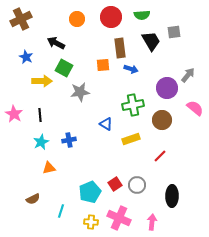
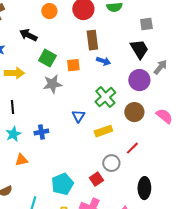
black trapezoid: (151, 41) -> (139, 49), moved
orange square: (103, 65) -> (73, 65), moved
green square: (64, 68) -> (47, 58), moved
green cross: (133, 105) -> (105, 97), turned -30
pink semicircle: (195, 108) -> (164, 116), moved
blue triangle: (106, 124) -> (78, 116), turned 32
red square: (115, 184) -> (96, 179), moved
gray circle: (137, 185) -> (111, 163), moved

